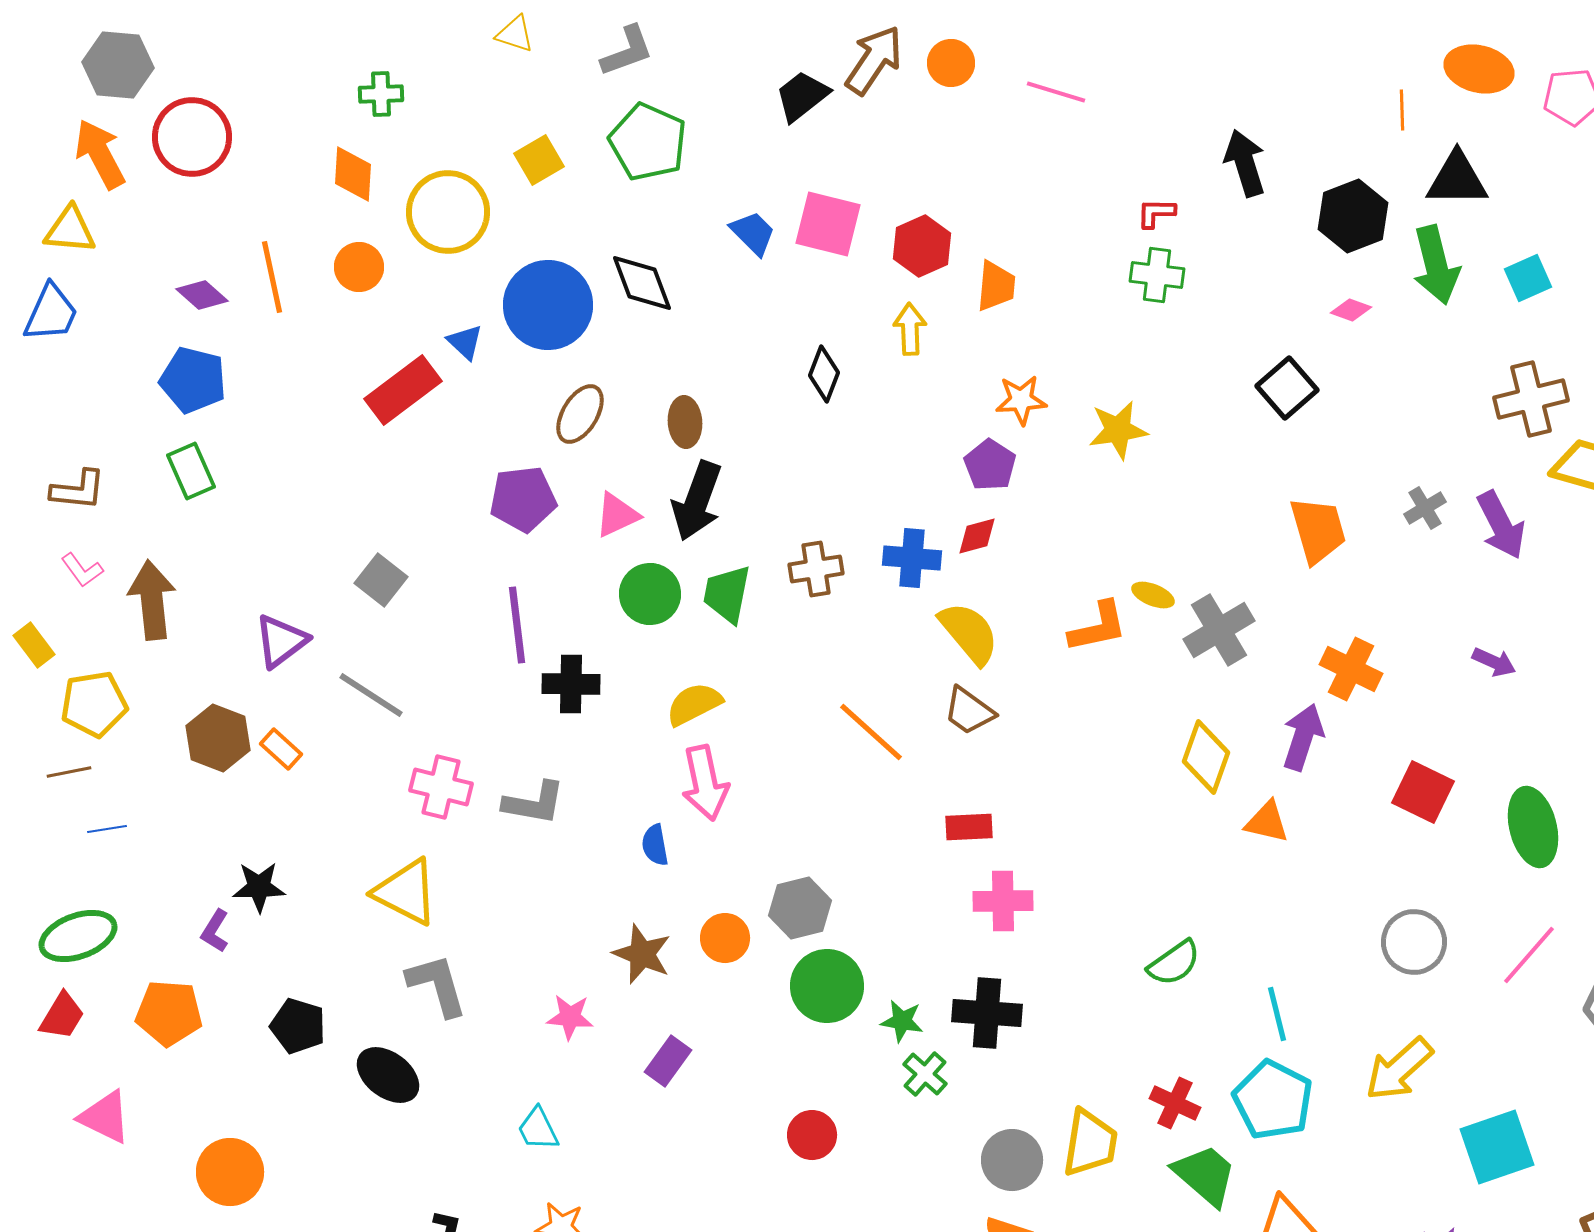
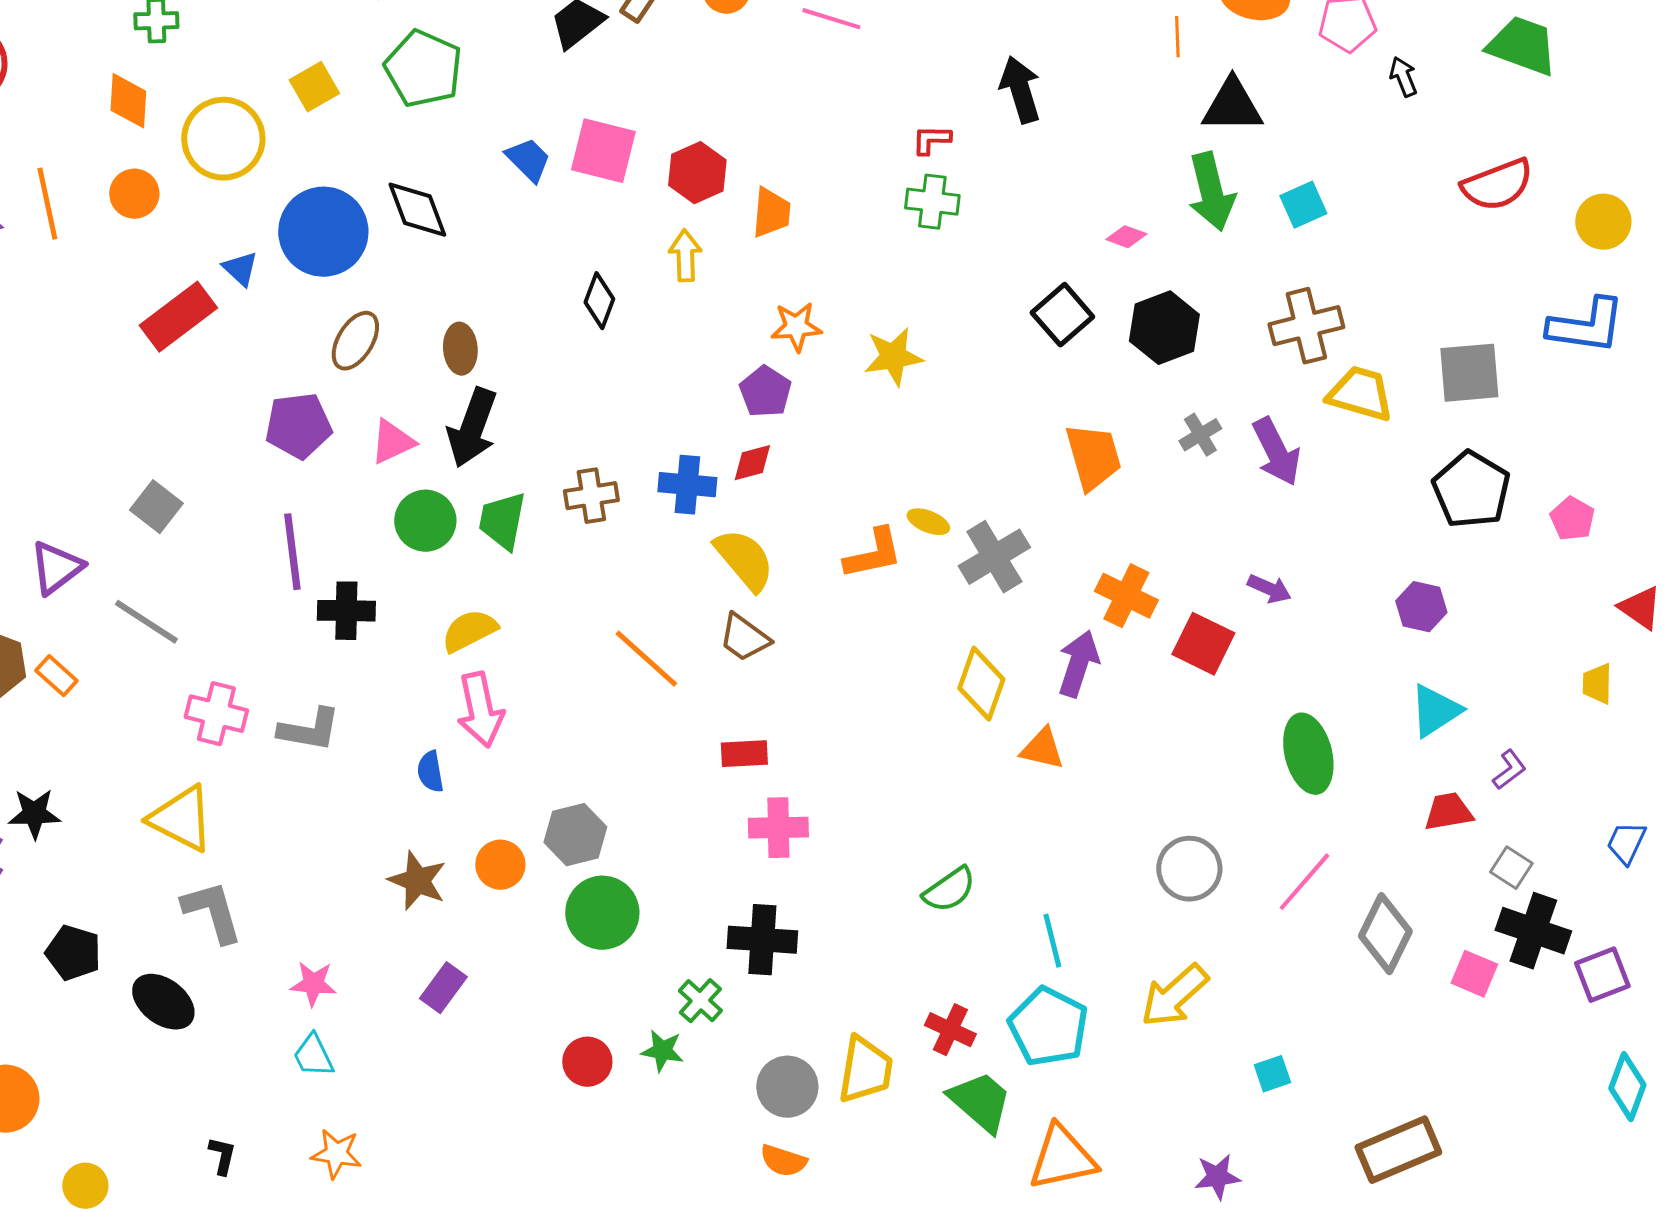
black hexagon: (1353, 216) -> (1164, 328), moved
red square: (1423, 792) -> (1203, 644), moved
pink star: (570, 1017) -> (313, 984), moved
green star: (902, 1021) -> (662, 1051), moved
cyan square: (1497, 1147) -> (1272, 1074), size x0.5

